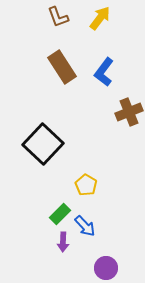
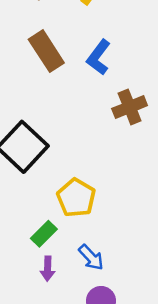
yellow pentagon: (86, 185) -> (76, 198), size x1.4
blue arrow: (85, 226) -> (91, 257), moved

